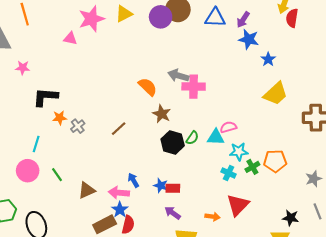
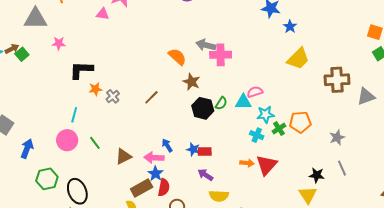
orange arrow: (212, 217) -> (247, 163), moved

